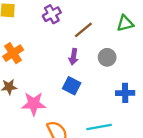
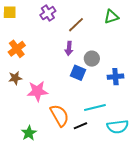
gray circle: (107, 57) -> (92, 59), moved
blue square: (72, 86) -> (78, 73), moved

